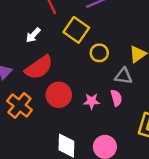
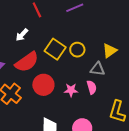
yellow square: (76, 30) -> (55, 49), moved

